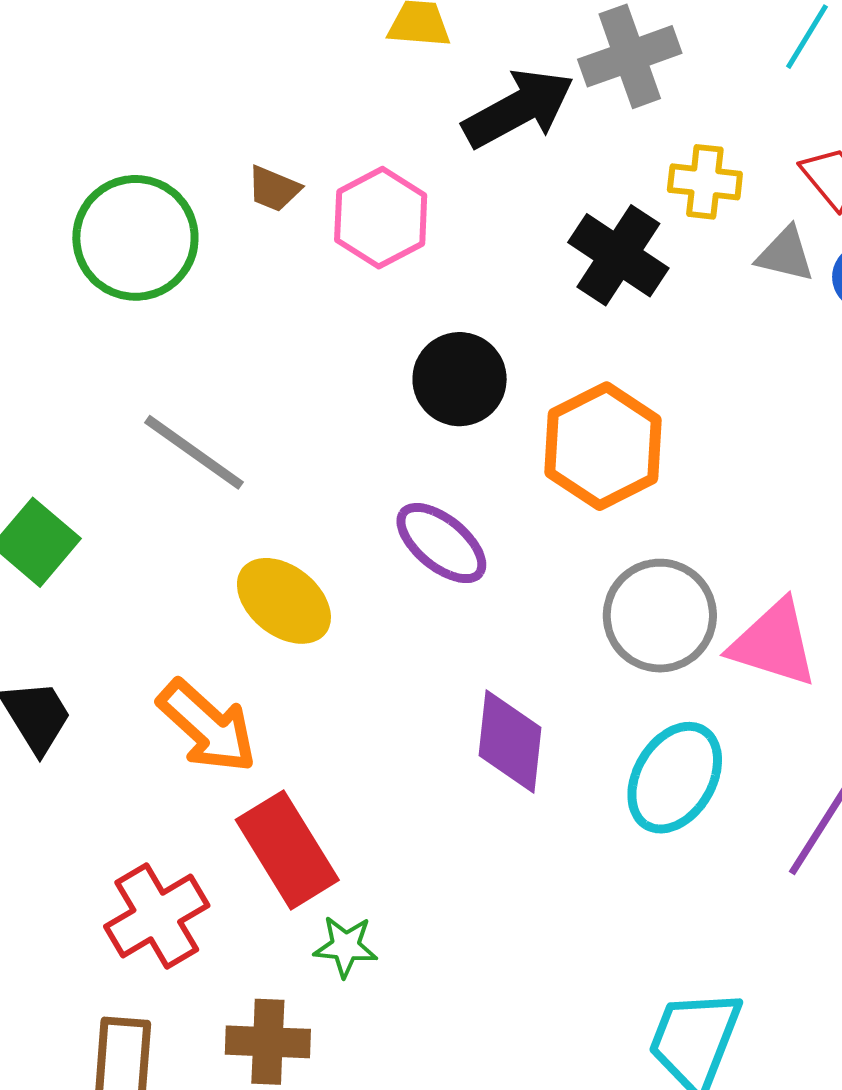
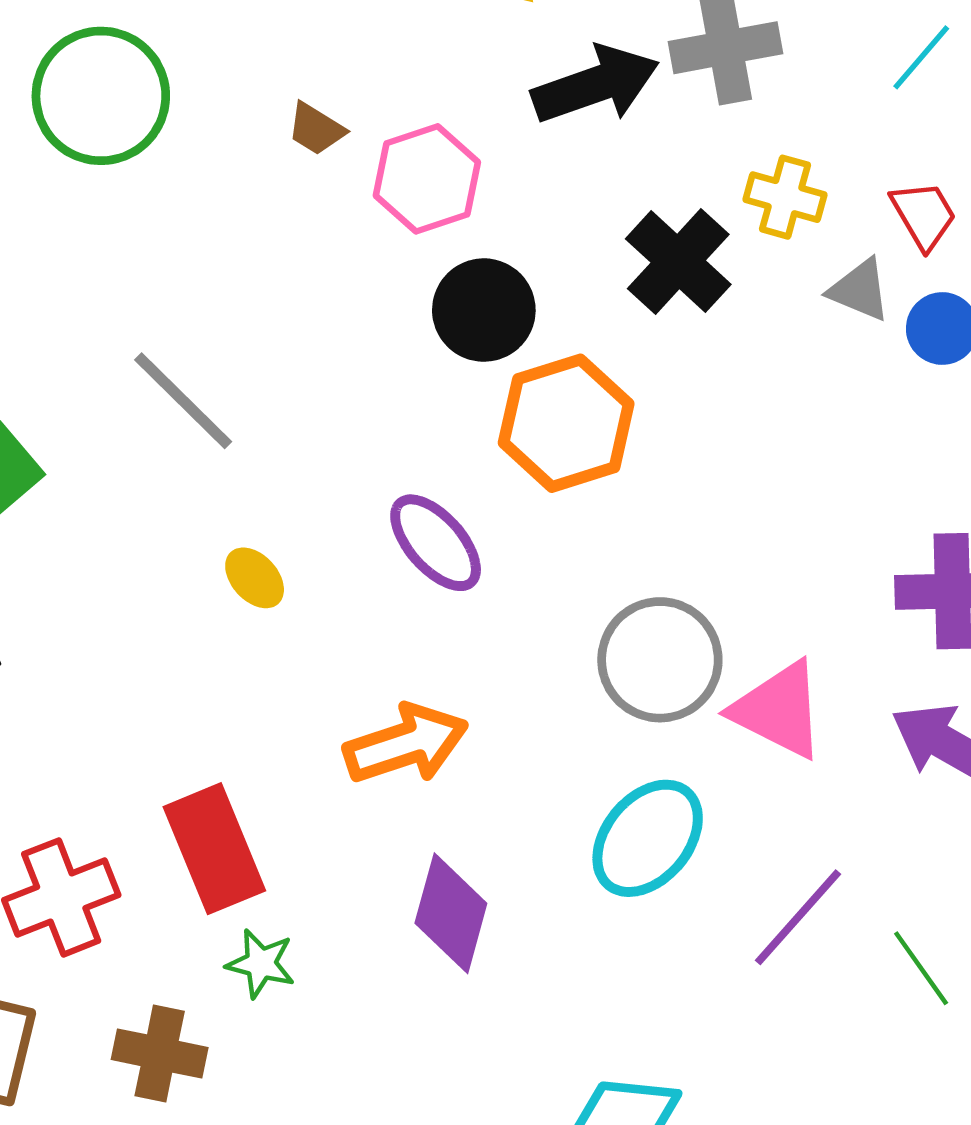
green circle: (135, 238) -> (101, 96), moved
black circle: (460, 379) -> (484, 310), moved
orange hexagon: (603, 446) -> (566, 423), moved
yellow ellipse: (284, 601) -> (255, 578), size x0.6
orange arrow: (207, 726) -> (406, 744), moved, turned -70
purple diamond: (510, 741) -> (451, 913), moved

